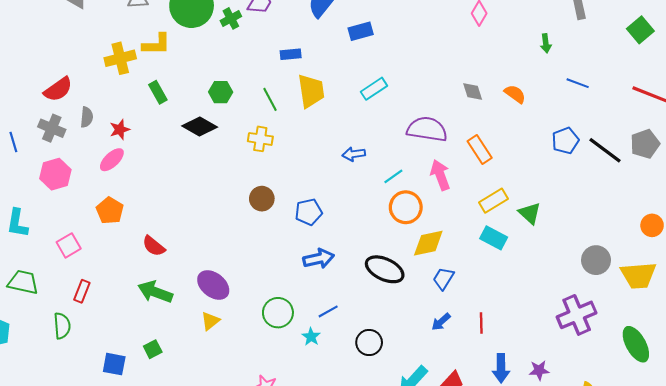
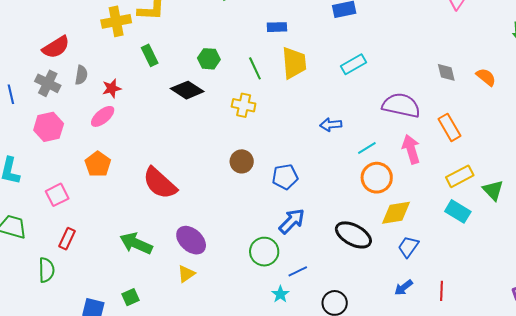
red semicircle: (154, 246) -> (160, 183), moved, size x1.6
blue arrow: (319, 259) -> (292, 221), turned -36
green circle: (278, 313) -> (264, 252), moved

